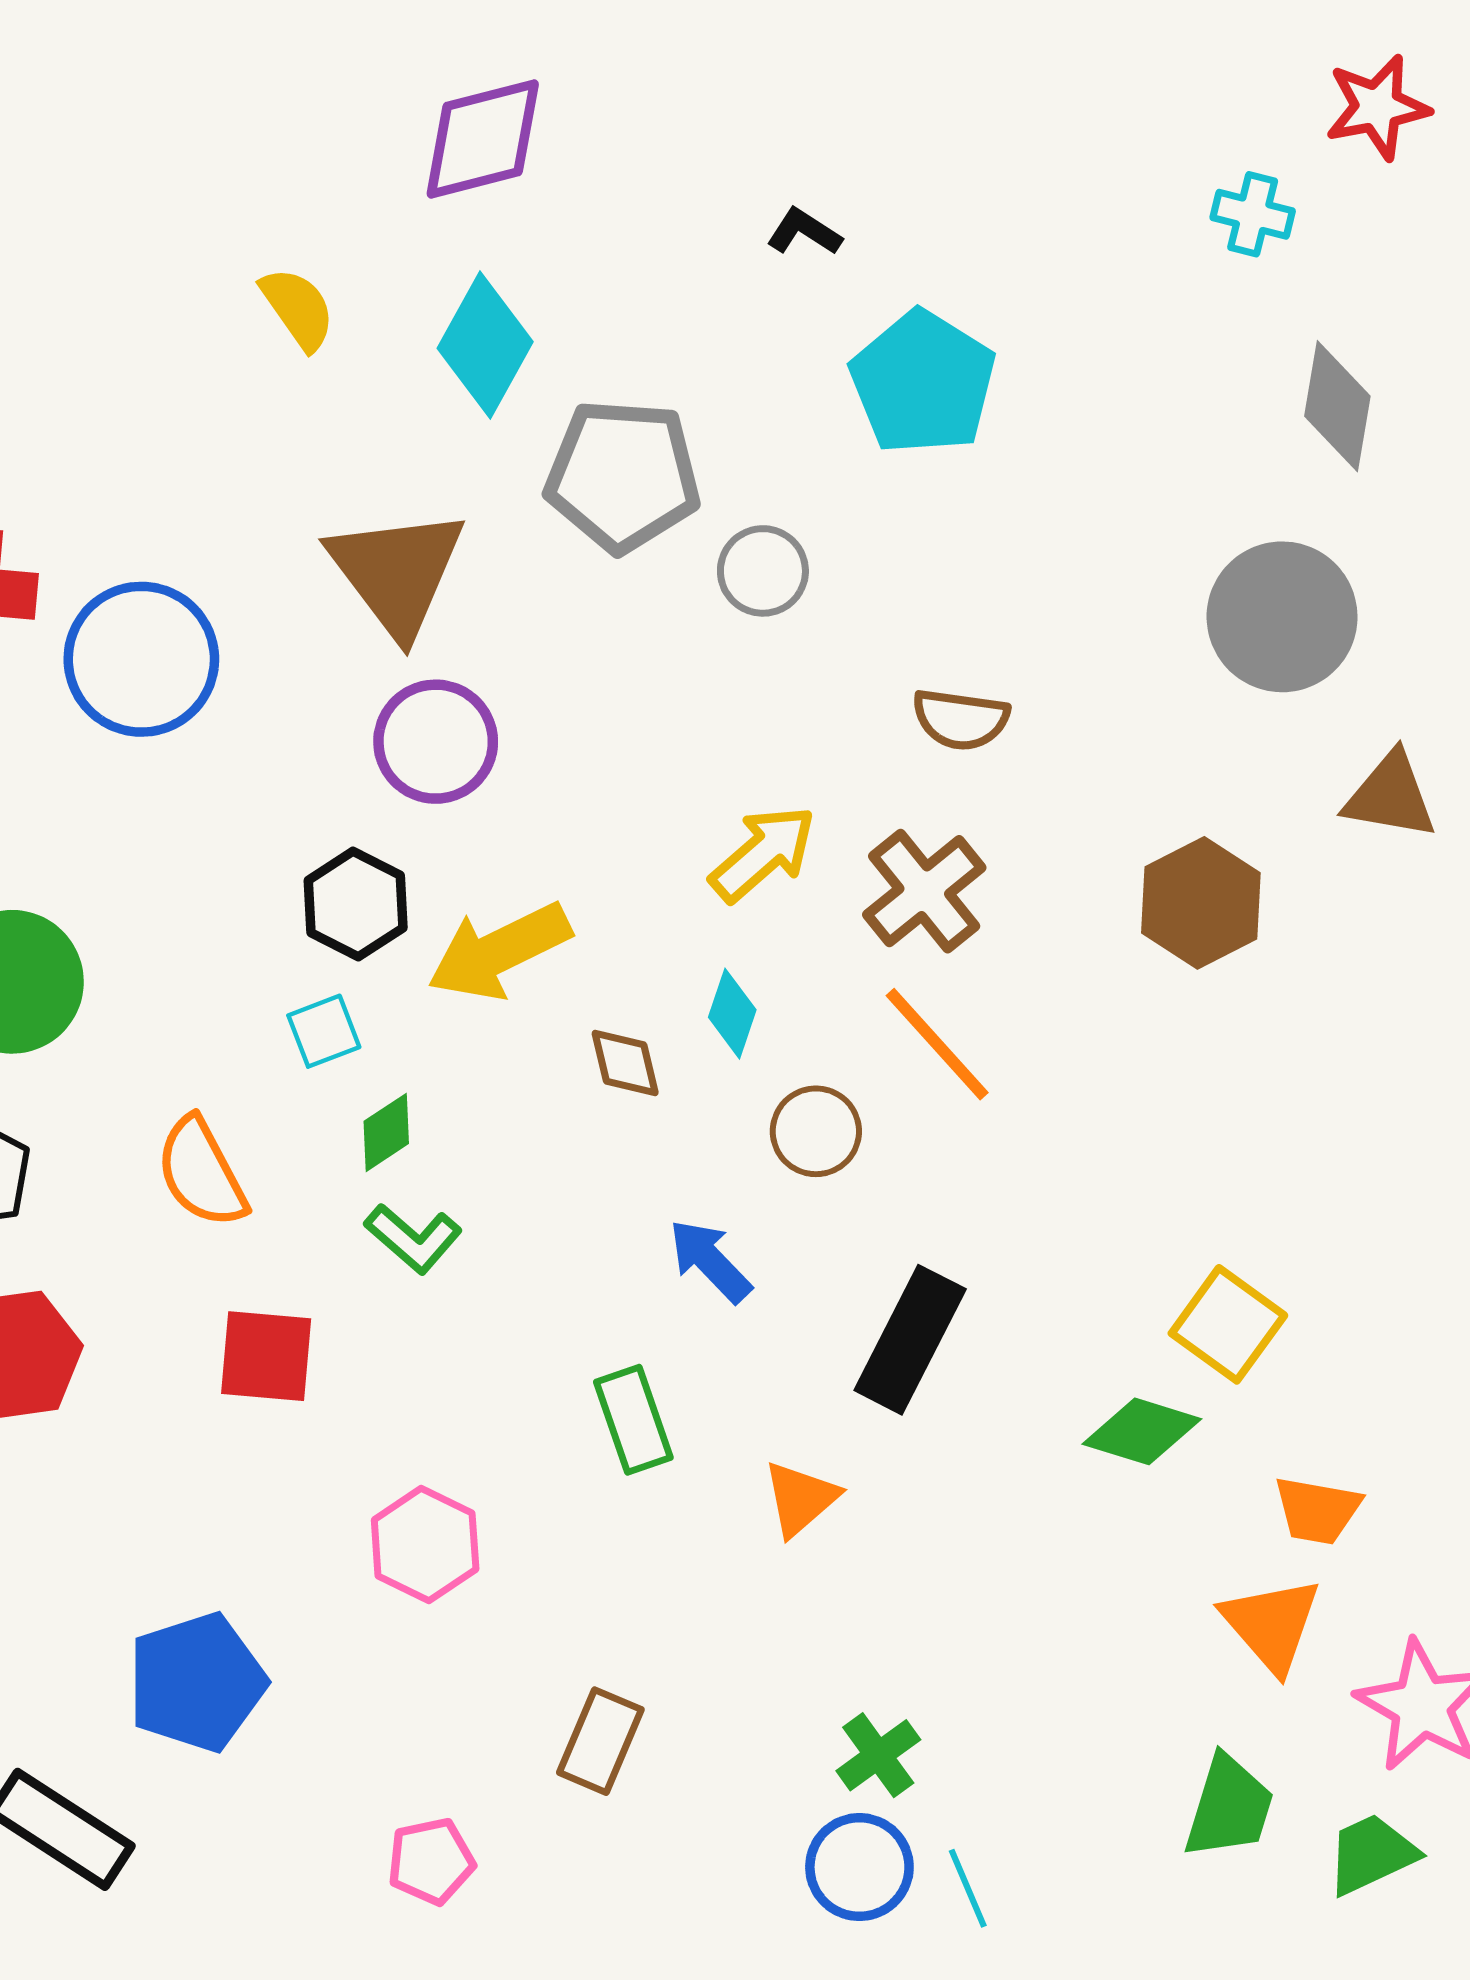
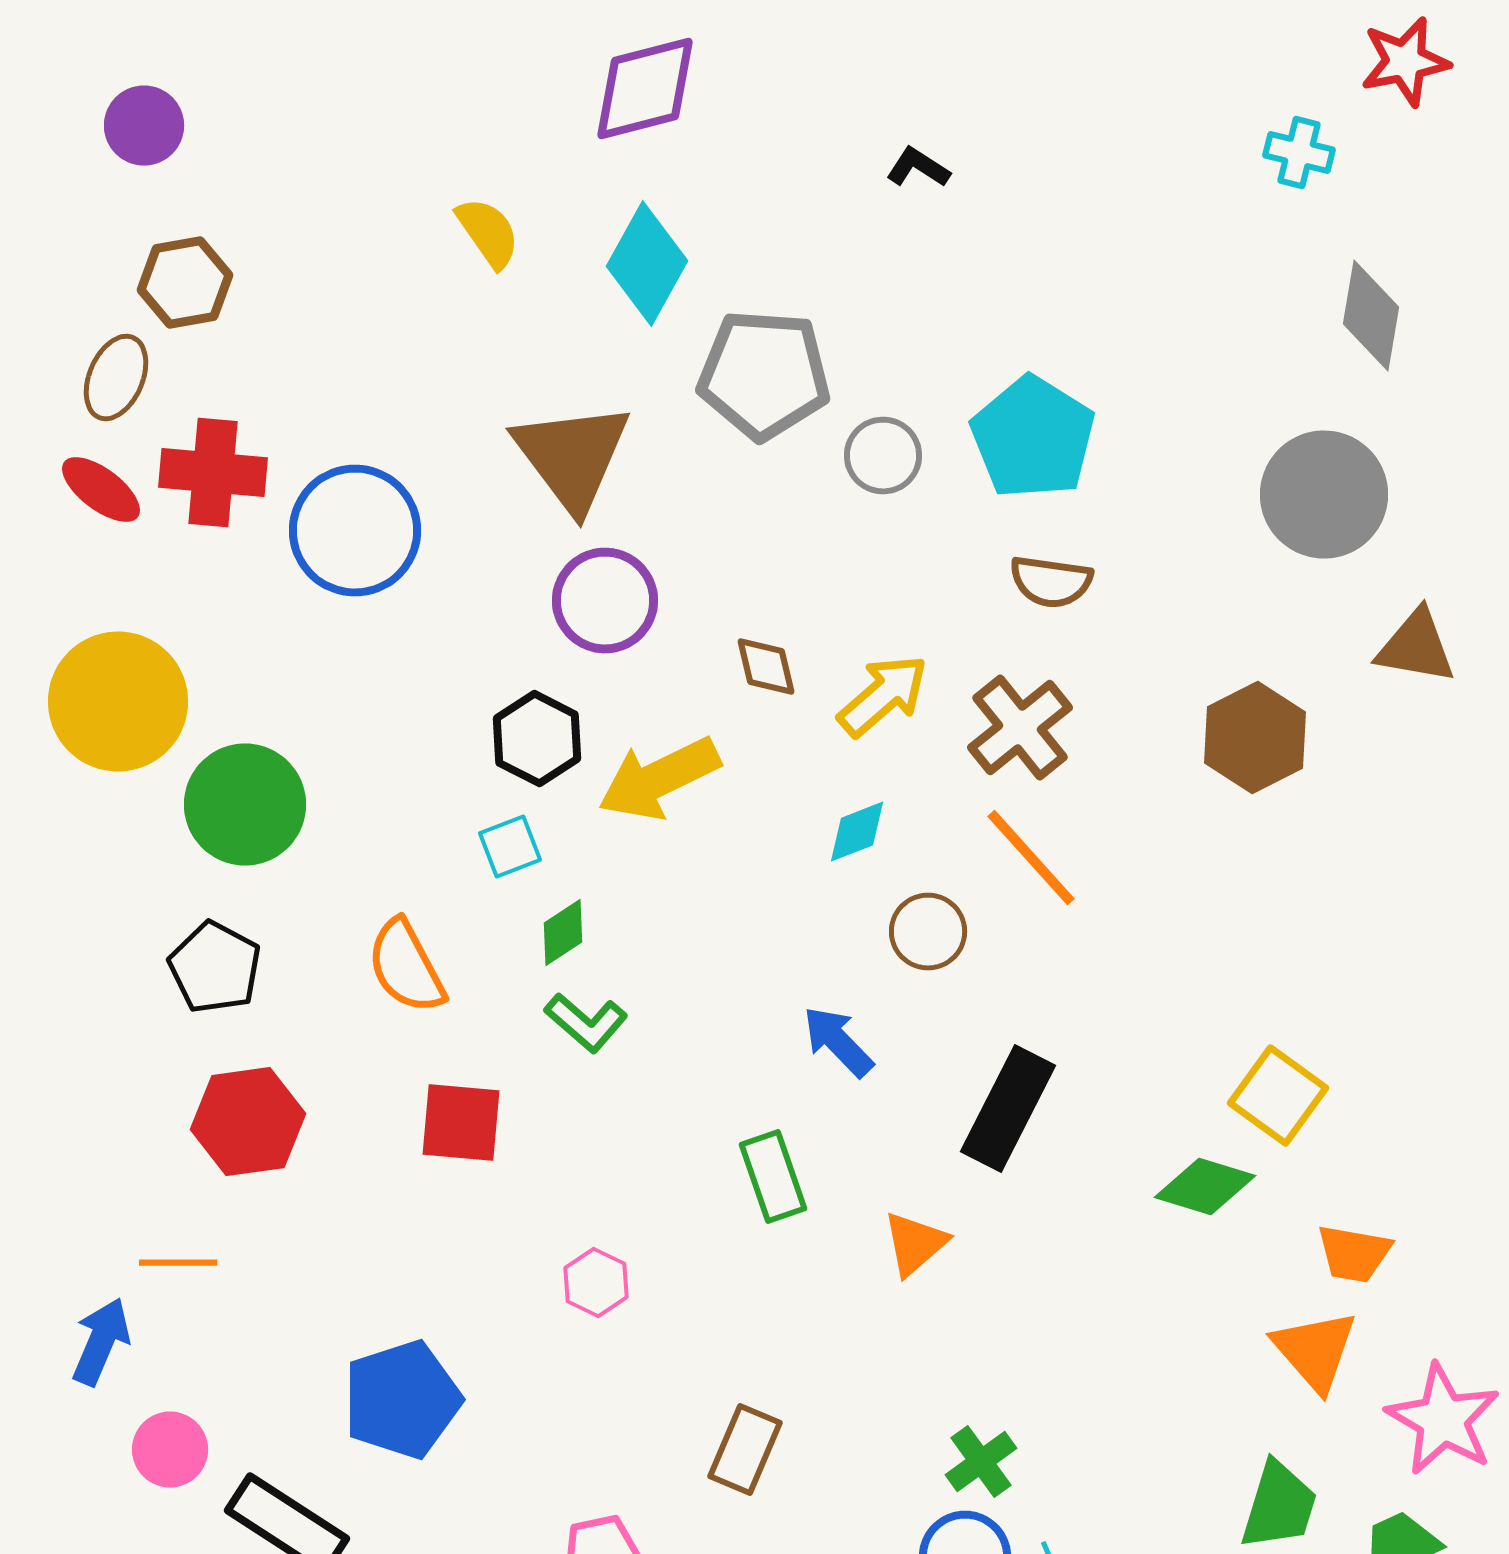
cyan pentagon: (923, 383) -> (1033, 438), moved
cyan diamond: (732, 1014) -> (857, 832), turned 50
brown diamond: (625, 1063) -> (766, 667), moved
pink hexagon: (425, 1544) -> (596, 1283), size x0.7

